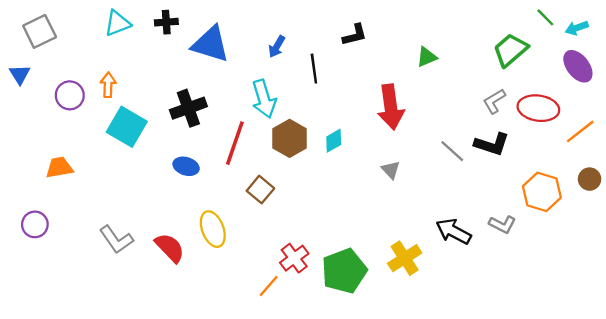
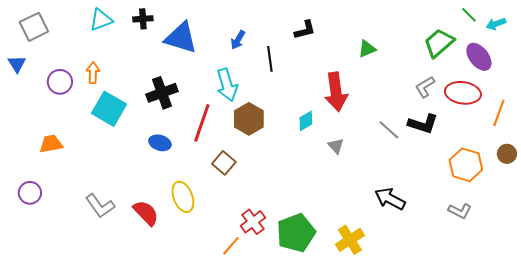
purple ellipse: (578, 66) -> (479, 57), moved
orange line: (580, 131) -> (499, 113), turned -32
cyan diamond: (334, 141) -> (306, 121), moved
gray L-shape: (502, 224) -> (460, 211), moved
yellow cross: (405, 258) -> (350, 240), moved

